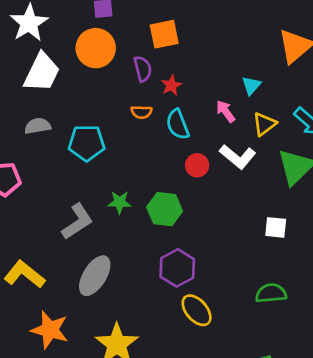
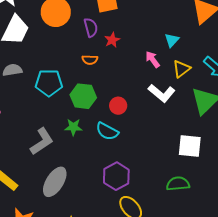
cyan semicircle: (178, 124) -> (107, 131), moved, turned -40
red circle: (197, 165) -> (118, 106), moved
green hexagon: (165, 209) -> (83, 96), moved
white square: (276, 227) -> (190, 146), size x1.4
green semicircle: (271, 293) -> (178, 184), moved

